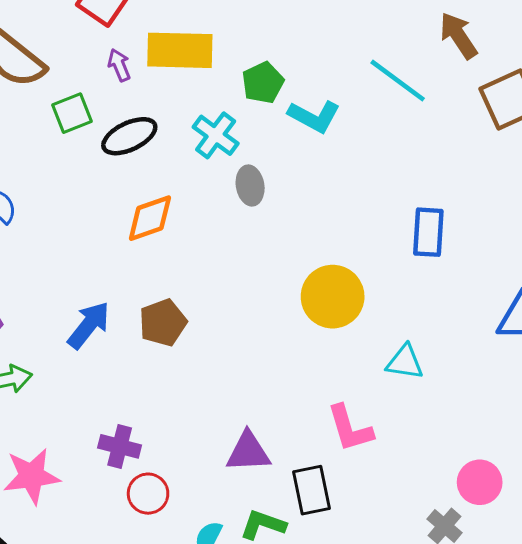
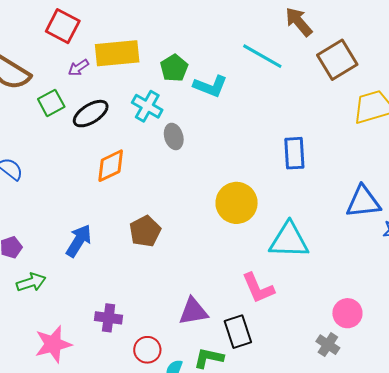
purple arrow: (119, 65) -> (78, 68), turned -95
brown pentagon: (163, 323) -> (145, 231), moved
cyan triangle: (405, 362) -> (289, 240), size x1.6
red circle: (148, 494) -> (147, 350), moved

